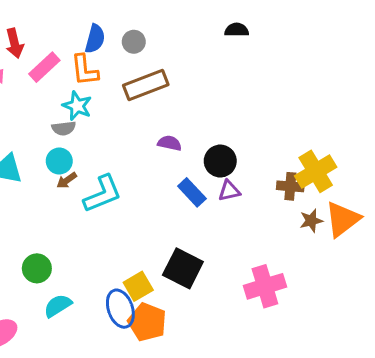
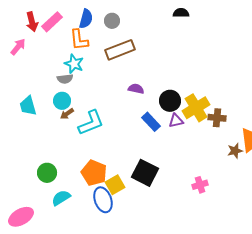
pink rectangle: (44, 67) -> (52, 22), moved
yellow cross: (316, 171) -> (196, 108), moved
brown star: (311, 221) -> (235, 151), moved
pink cross: (265, 286) -> (200, 185), size x0.6
orange pentagon: (147, 322) -> (94, 173), moved

